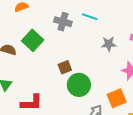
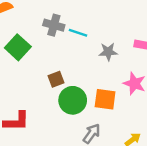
cyan line: (90, 17) -> (78, 33), moved
orange square: (117, 98) -> (105, 99), moved, turned 30

